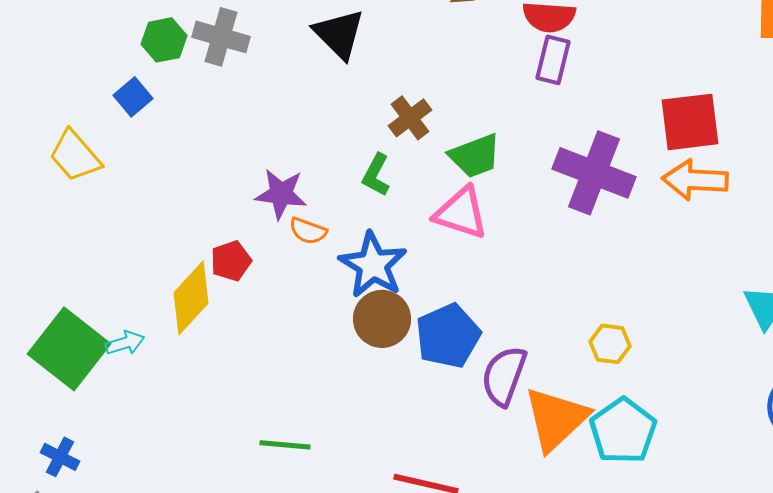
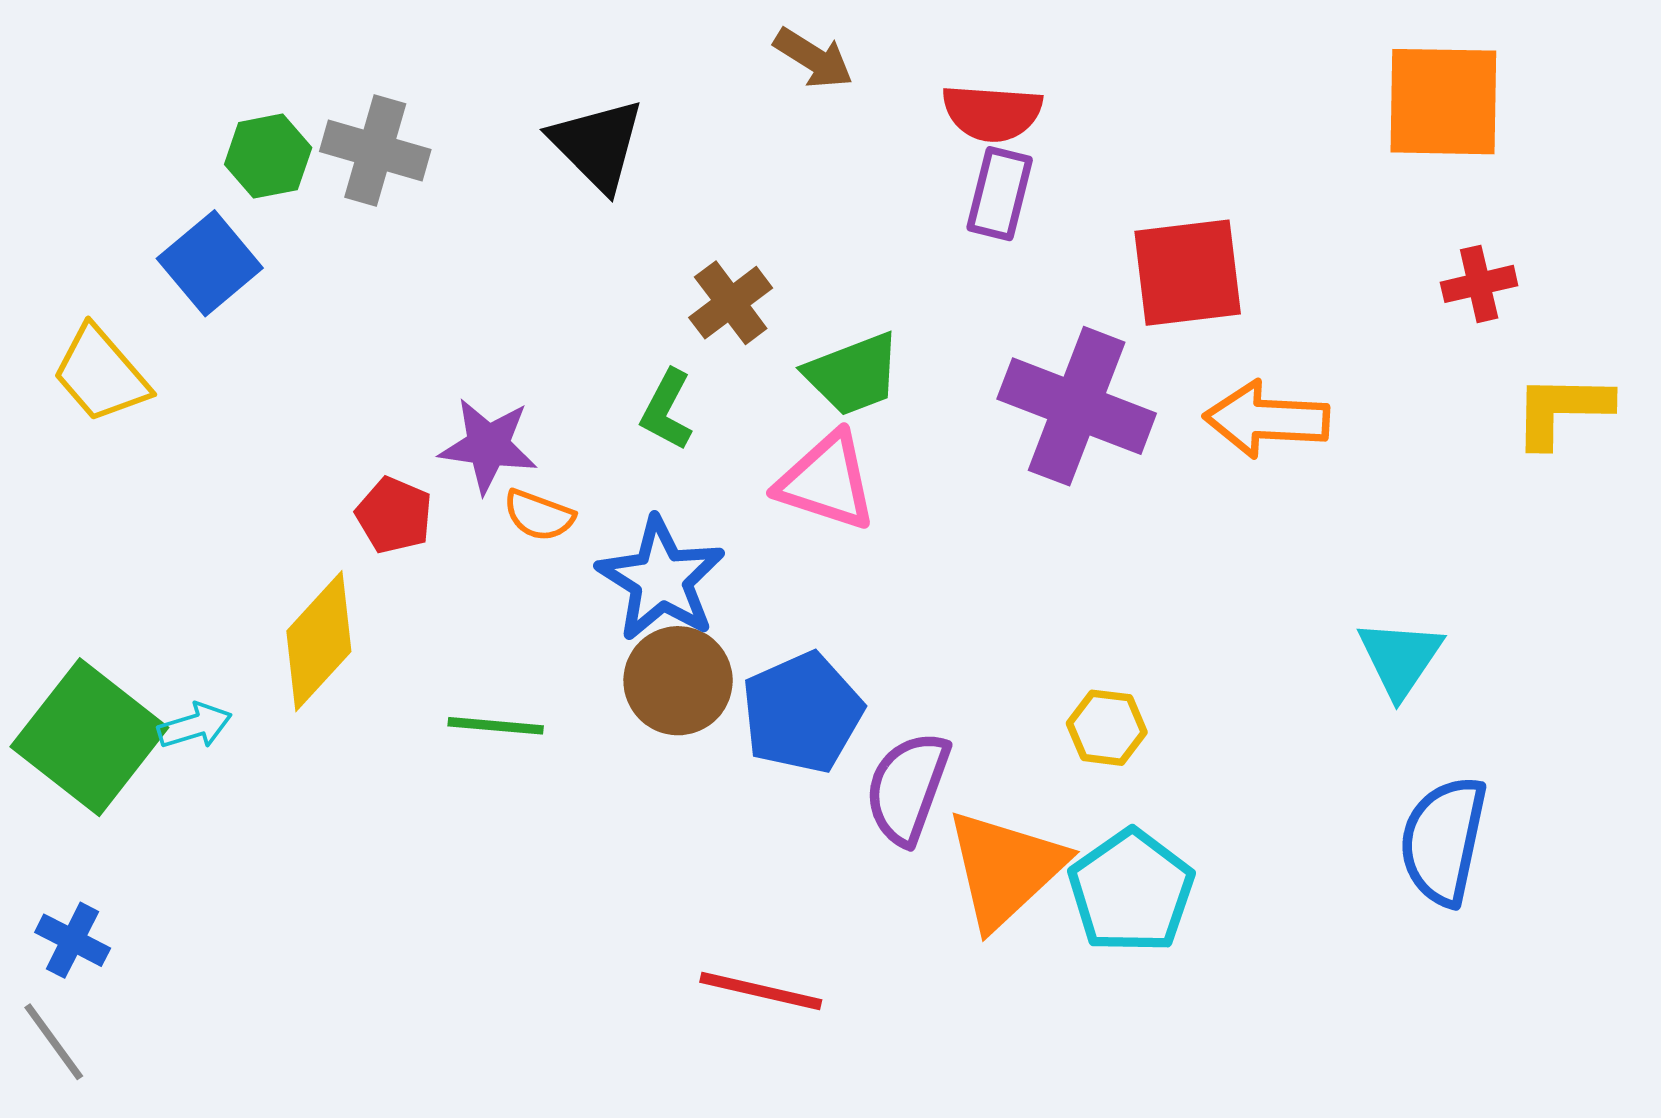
blue square: (133, 97) -> (210, 263), size x1.4
red square: (690, 122) -> (1188, 273), moved
red pentagon: (231, 261) -> (394, 515), moved, turned -30
green line: (285, 445) -> (496, 726), moved

